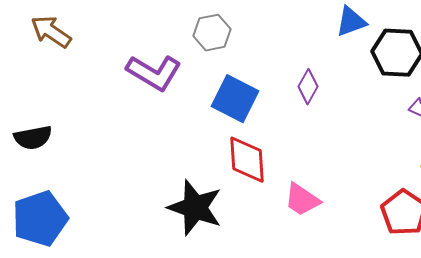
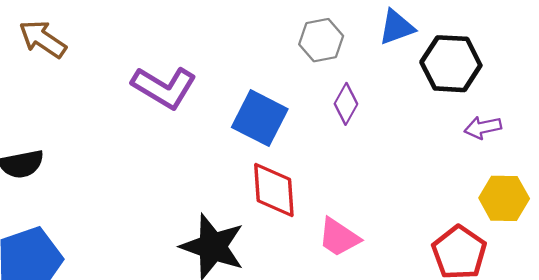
gray hexagon: (212, 33) -> (321, 40), moved

